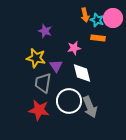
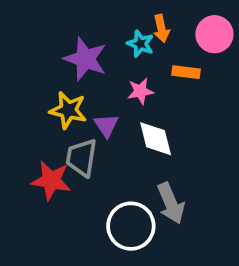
cyan star: (97, 20) -> (140, 44), moved
purple star: (45, 31) -> (85, 59), size x1.6
white circle: (69, 101) -> (131, 226), moved
red star: (39, 110) -> (51, 180), moved

